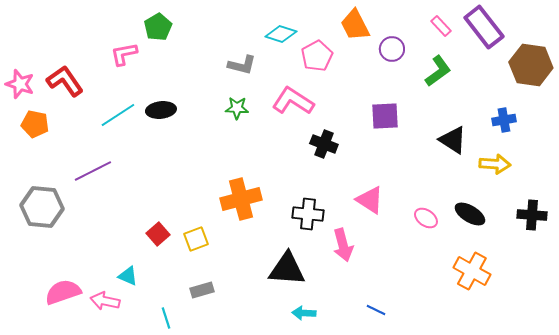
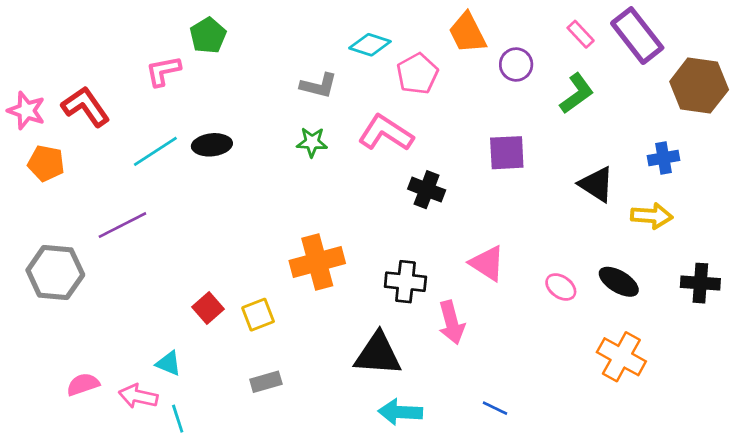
pink semicircle: (63, 292) -> (83, 384), size x0.7
cyan arrow: (304, 313) -> (400, 412), size x1.4
cyan line: (166, 318) -> (178, 419), moved

